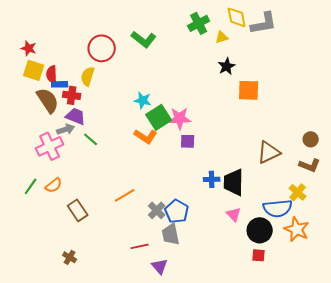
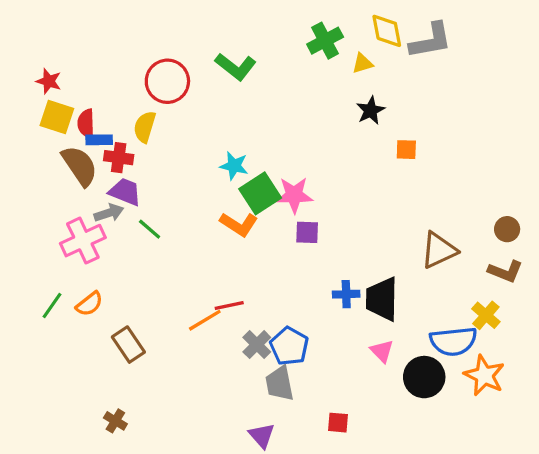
orange square: (249, 90) -> (406, 150), size x0.6
red line: (140, 246) -> (229, 306), moved
red square: (259, 255) -> (338, 423), moved

